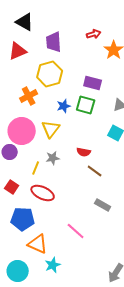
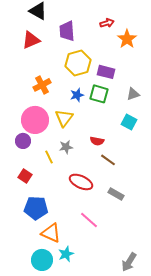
yellow hexagon: (50, 74) -> (78, 63), moved
yellow line: (36, 168) -> (49, 157), turned -48
red ellipse: (43, 193) -> (81, 182), moved
cyan circle: (18, 271) -> (42, 260), moved

